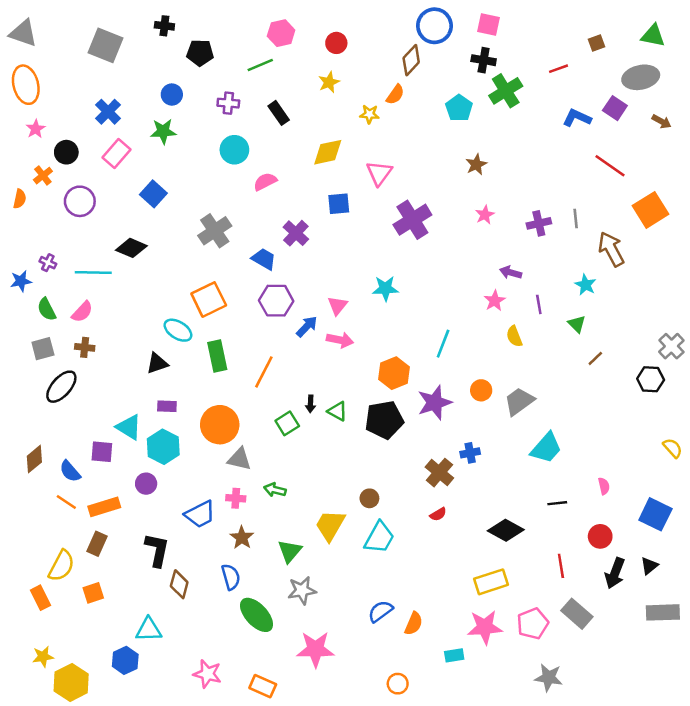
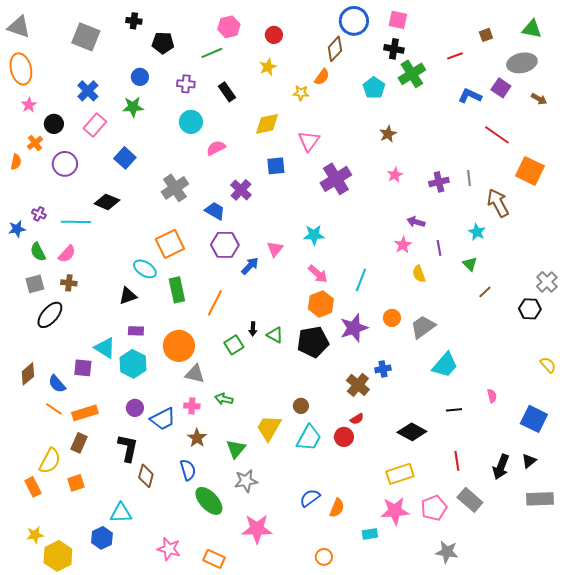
orange square: (651, 210) -> (530, 171), turned -32
pink arrow: (340, 340) -> (318, 274), moved, turned 30
purple circle: (146, 484) -> (135, 408), moved
red circle: (600, 536) -> (344, 437), moved

